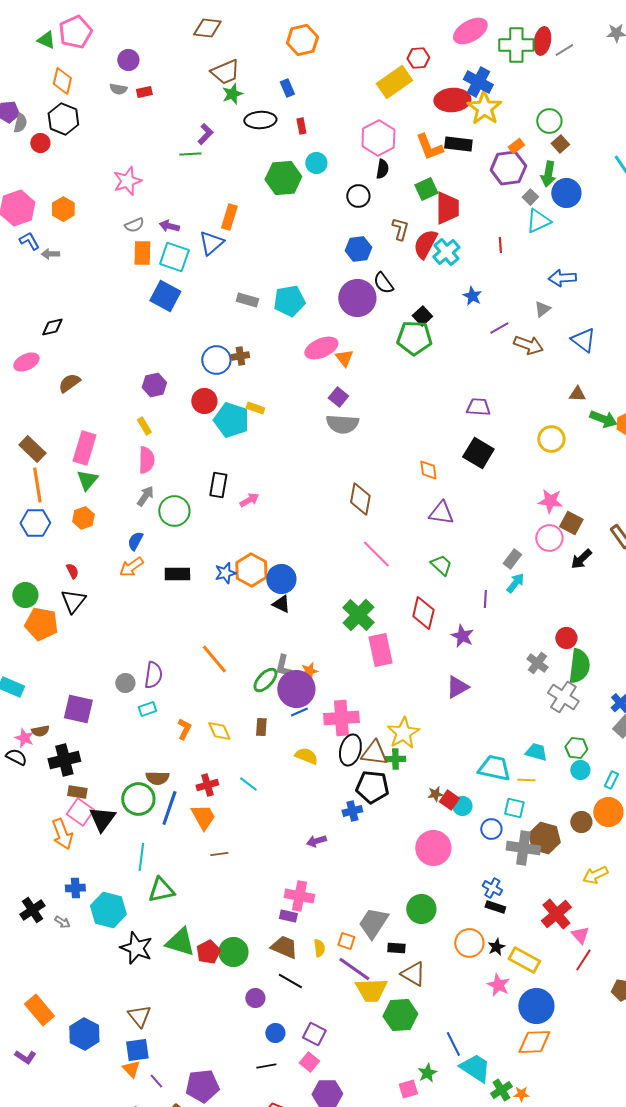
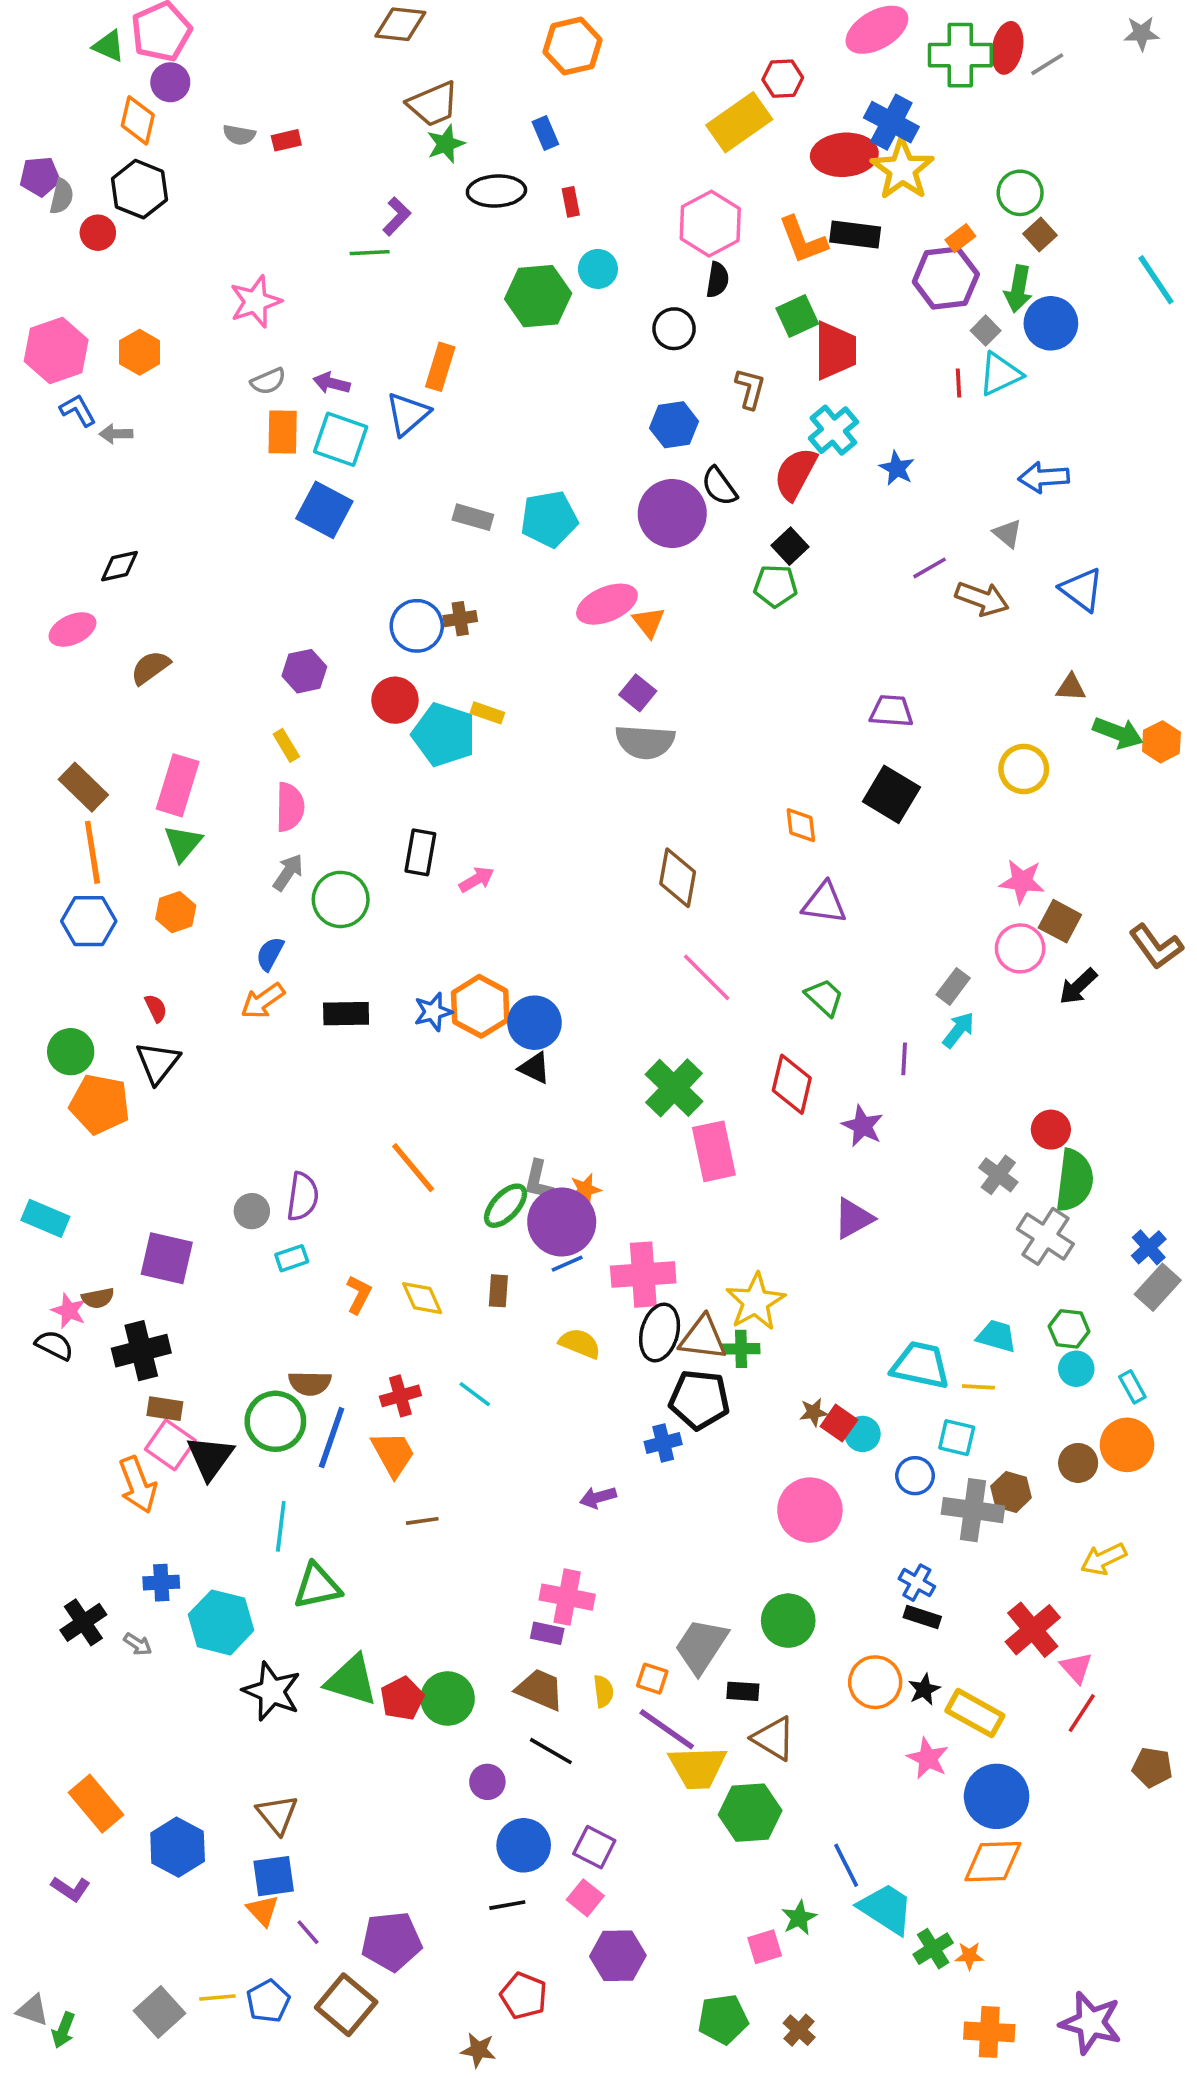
purple circle: (128, 60) -> (170, 82), moved
red semicircle: (425, 244) -> (795, 474), moved
red line: (500, 245) -> (958, 383), moved
blue star: (472, 296) -> (897, 468), moved
gray triangle: (542, 309) -> (1007, 533), turned -42
green pentagon: (414, 338) -> (775, 586), size x0.7
cyan rectangle: (611, 780) -> (1132, 1387), turned -54
brown hexagon: (544, 838) -> (1011, 1492), size x0.7
blue circle: (275, 1033) -> (524, 1845), size x1.5

